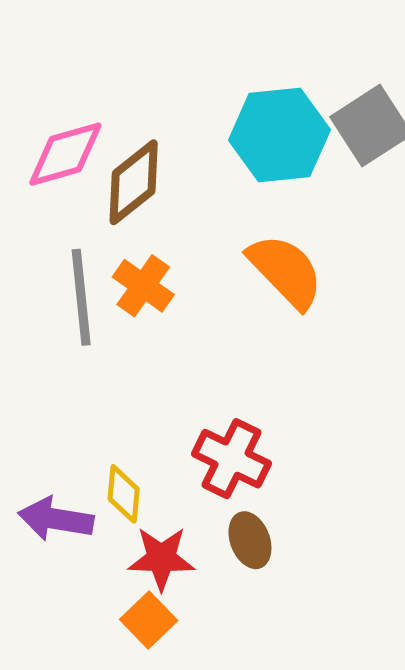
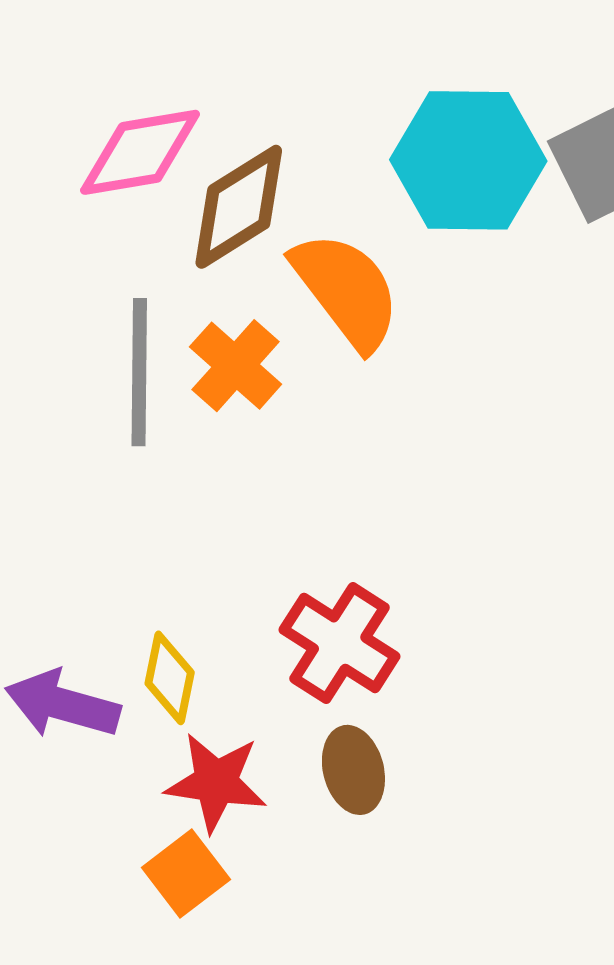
orange semicircle: (286, 271) -> (346, 290), moved

